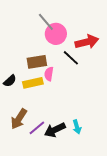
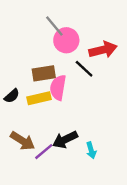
pink semicircle: (49, 74) -> (58, 88), size x1.5
brown arrow: (19, 119) -> (22, 141), turned -90
black arrow: (55, 130) -> (65, 140), moved

